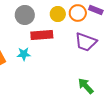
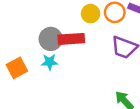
gray circle: (25, 15) -> (51, 39), moved

